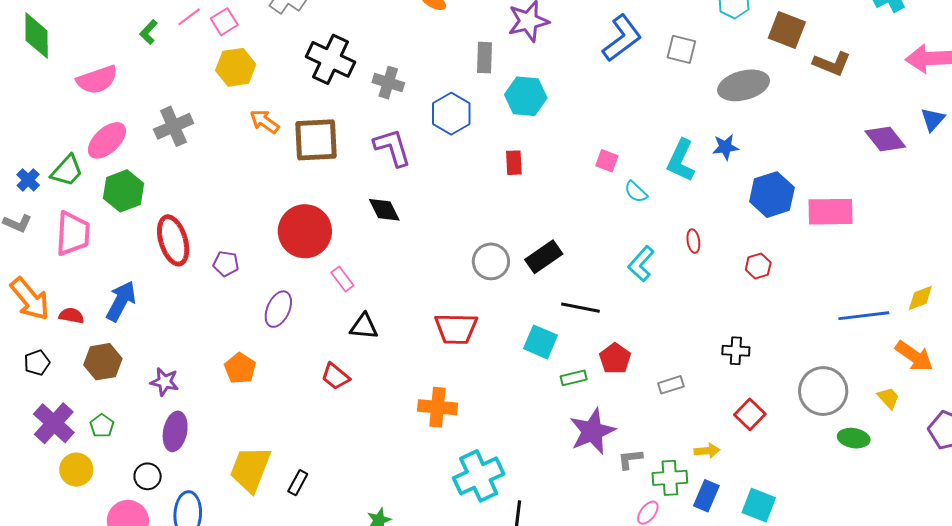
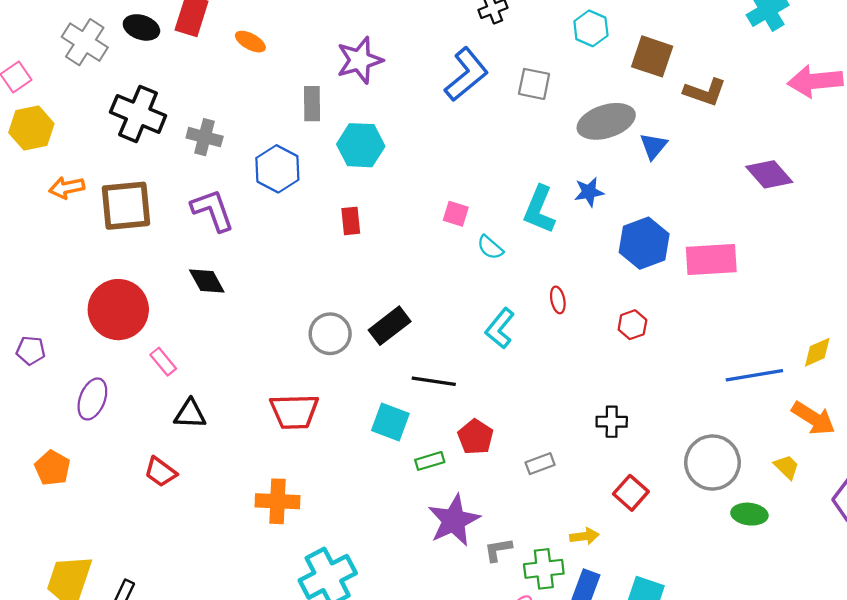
blue triangle: (933, 119) -> (654, 146), moved
orange arrow: (264, 121) -> (67, 188), turned -44

